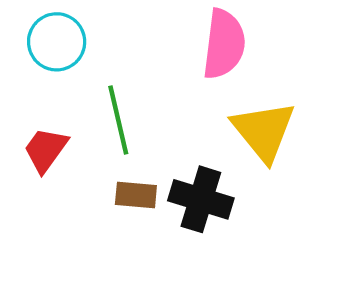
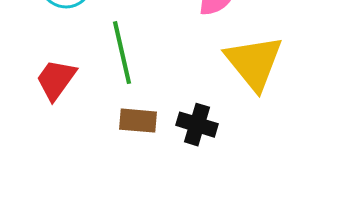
black cross: (201, 199) -> (197, 125), size x0.7

